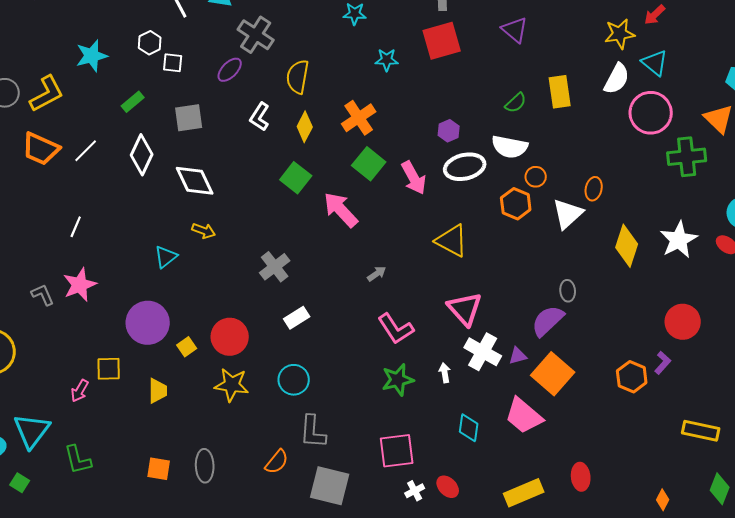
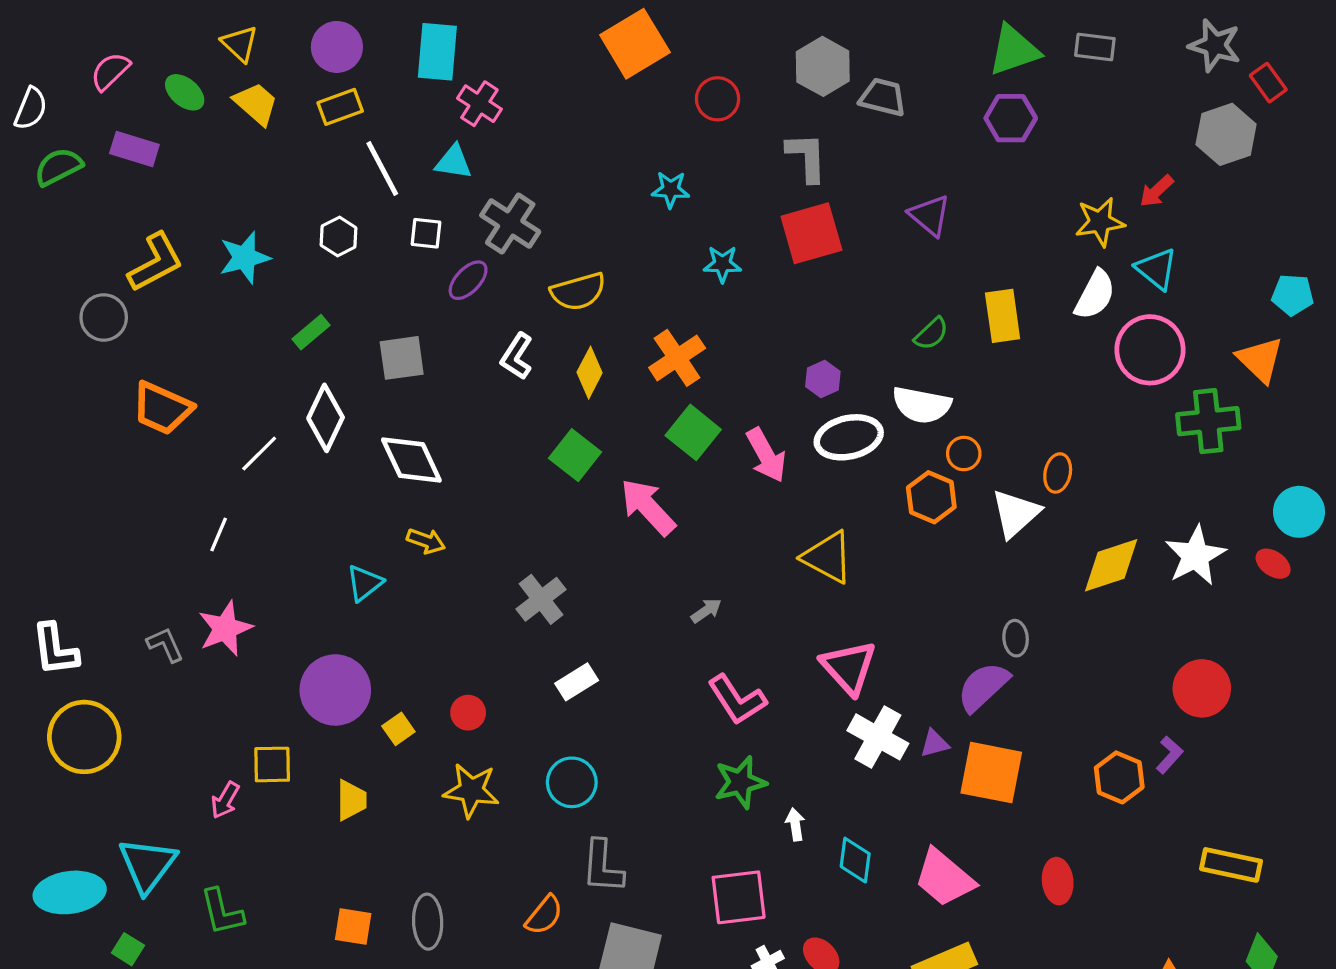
white square: (173, 63) -> (426, 233), moved
yellow semicircle: (298, 77) -> (578, 292), turned -116
yellow L-shape: (47, 94) -> (155, 262), moved
white line: (86, 151) -> (259, 454), moved
yellow diamond: (627, 246) -> (1111, 565), turned 54
red circle: (230, 337) -> (468, 713), size x0.6
white arrow: (445, 373) -> (795, 824), moved
orange square: (553, 374) -> (991, 773), turned -30
pink trapezoid: (524, 416) -> (944, 878), moved
red ellipse: (581, 477) -> (1058, 881), moved

